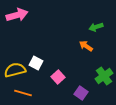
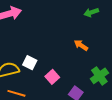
green arrow: (96, 27) -> (91, 12), moved

